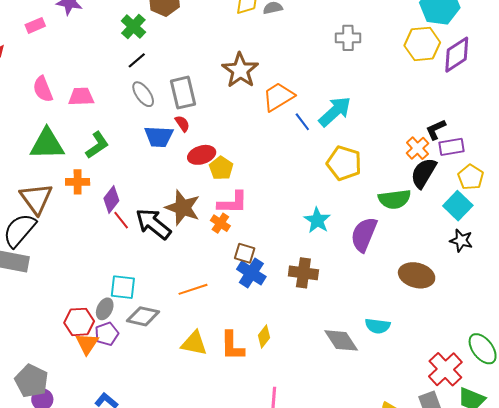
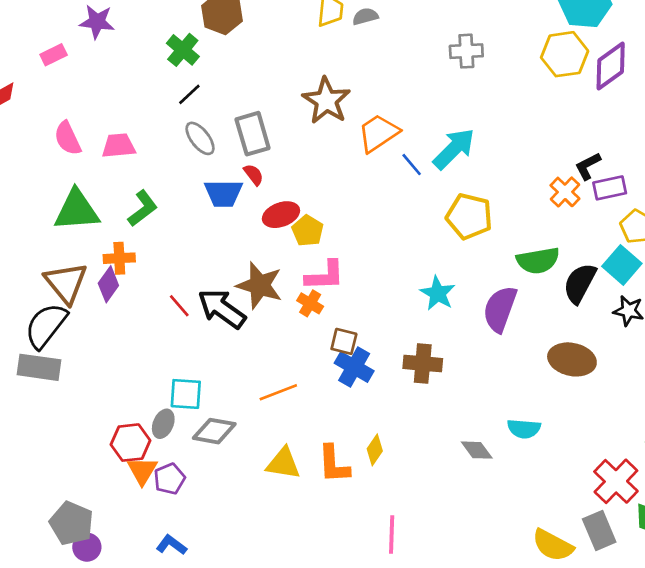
black semicircle: (423, 173) -> (580, 283), moved
purple diamond: (111, 200) -> (108, 284), moved
purple pentagon: (107, 334) -> (169, 479), moved
gray diamond: (341, 340) -> (477, 450), size x0.7

